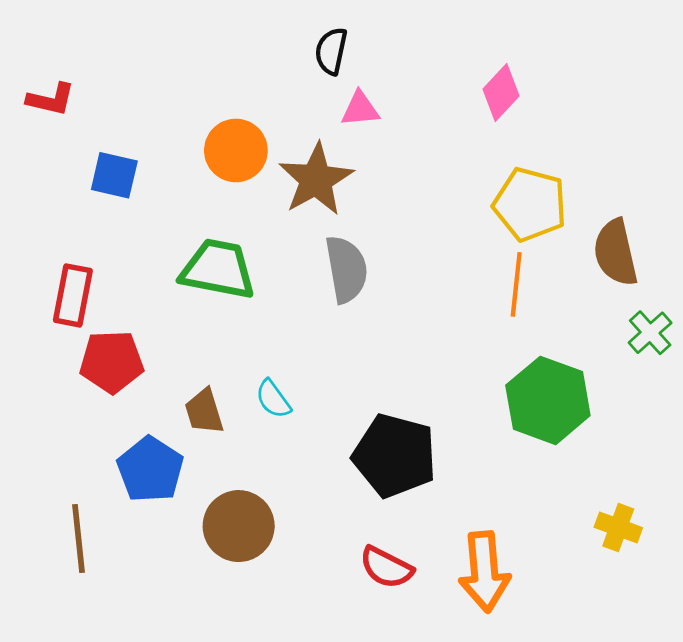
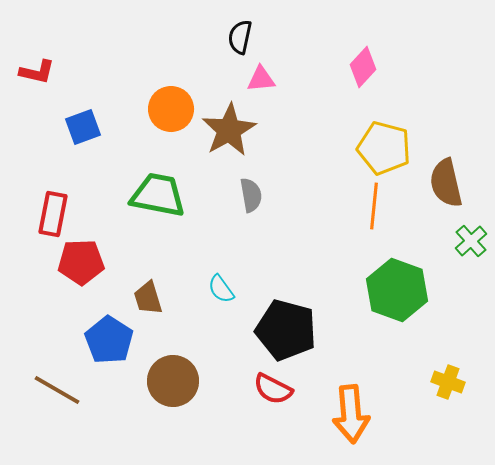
blue square: (114, 175) -> (83, 127), turned -33
gray semicircle: (346, 269) -> (251, 195), size x0.7
cyan semicircle: (273, 399) -> (221, 289), moved
brown line: (78, 538) -> (57, 390), turned -54
red semicircle: (386, 567) -> (273, 389), moved

